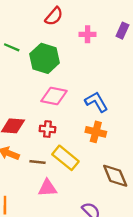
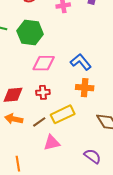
yellow rectangle: (65, 158) -> (63, 114), turned -55
brown line: (37, 162) -> (39, 122), turned -32

